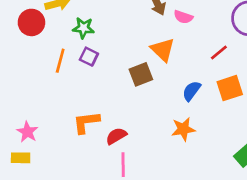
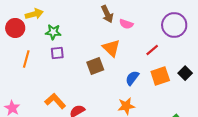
purple square: (89, 57) -> (57, 53), turned -32
orange line: (60, 61) -> (26, 59), moved
orange L-shape: (86, 122) -> (55, 101), turned 55

